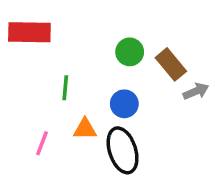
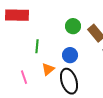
orange triangle: (85, 129) -> (48, 69), turned -40
pink line: (42, 143) -> (24, 77), turned -40

